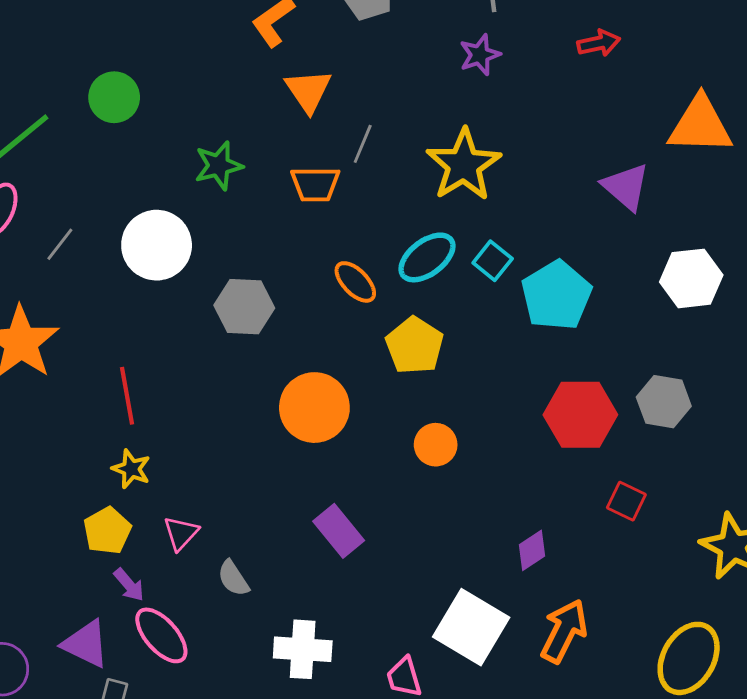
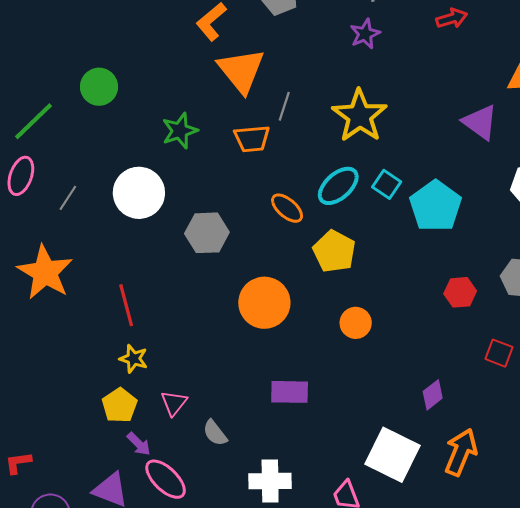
orange triangle: (308, 91) -> (241, 71), size x1.4
red hexagon: (580, 415) -> (460, 292), size x0.6
purple rectangle: (339, 531) -> (290, 392), turned -45

